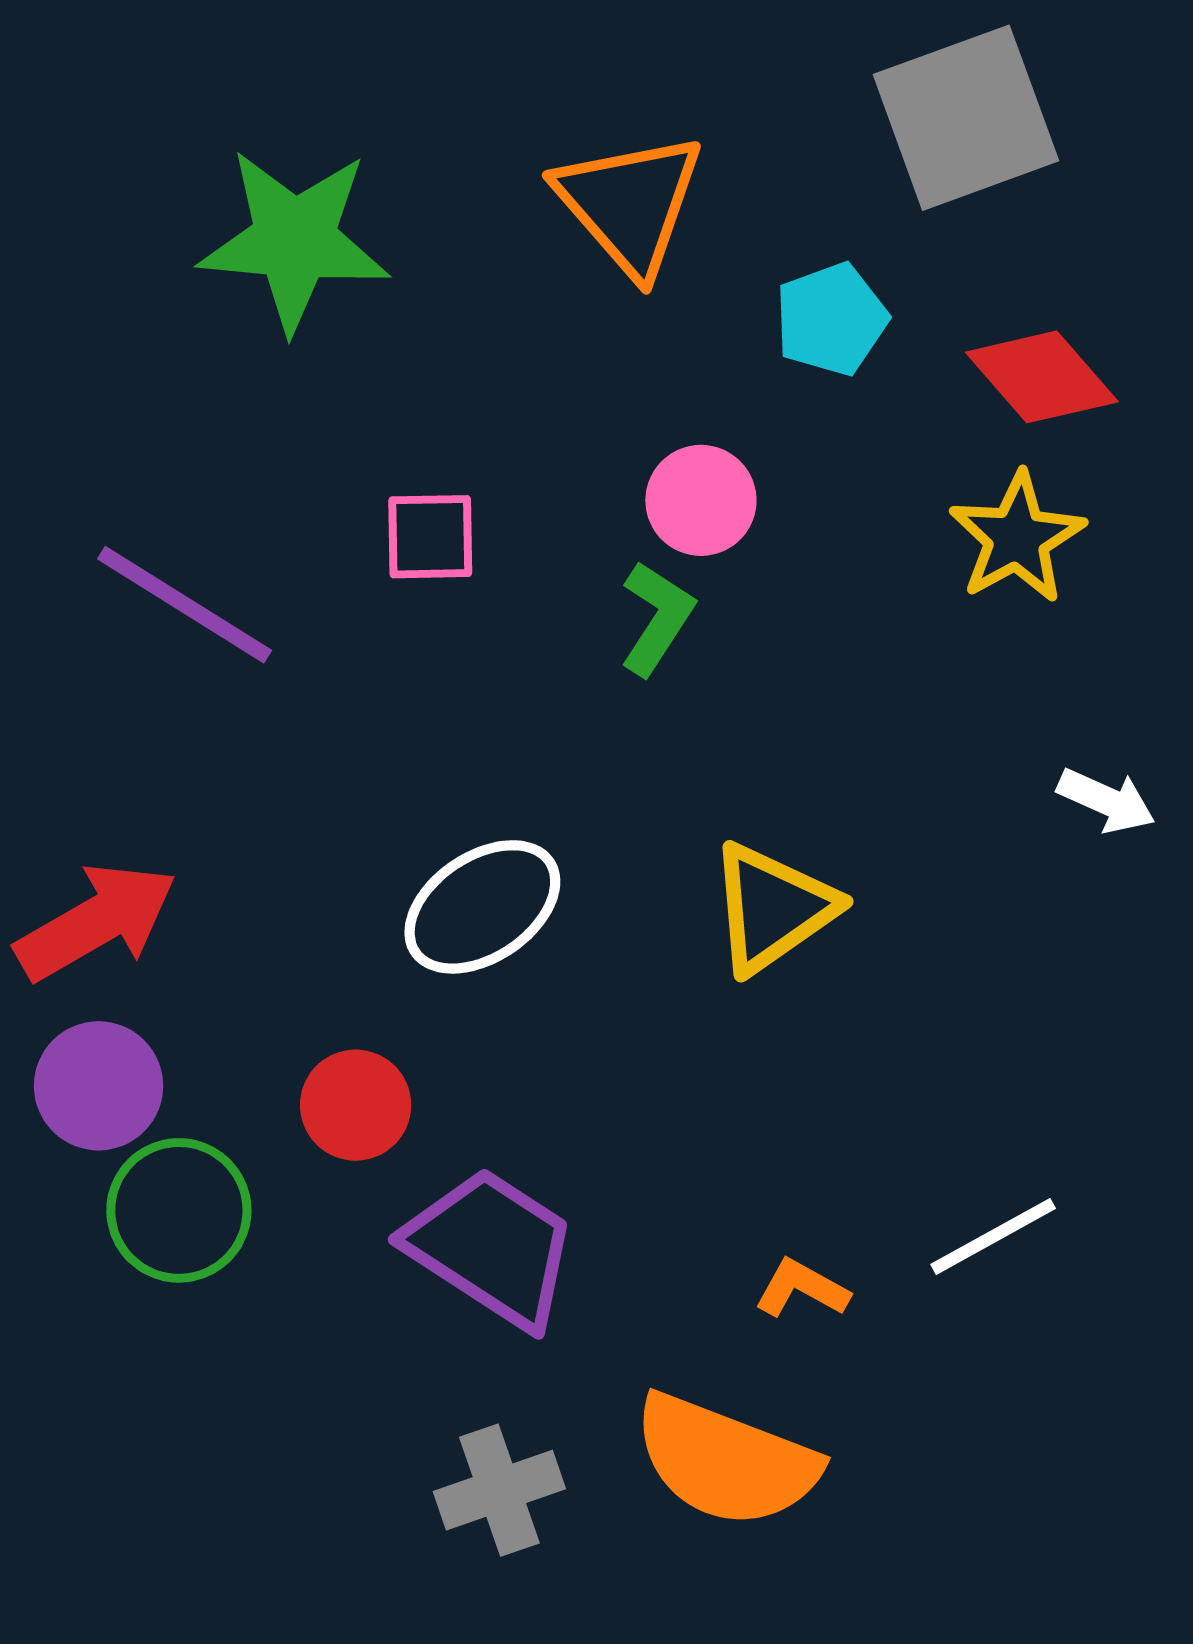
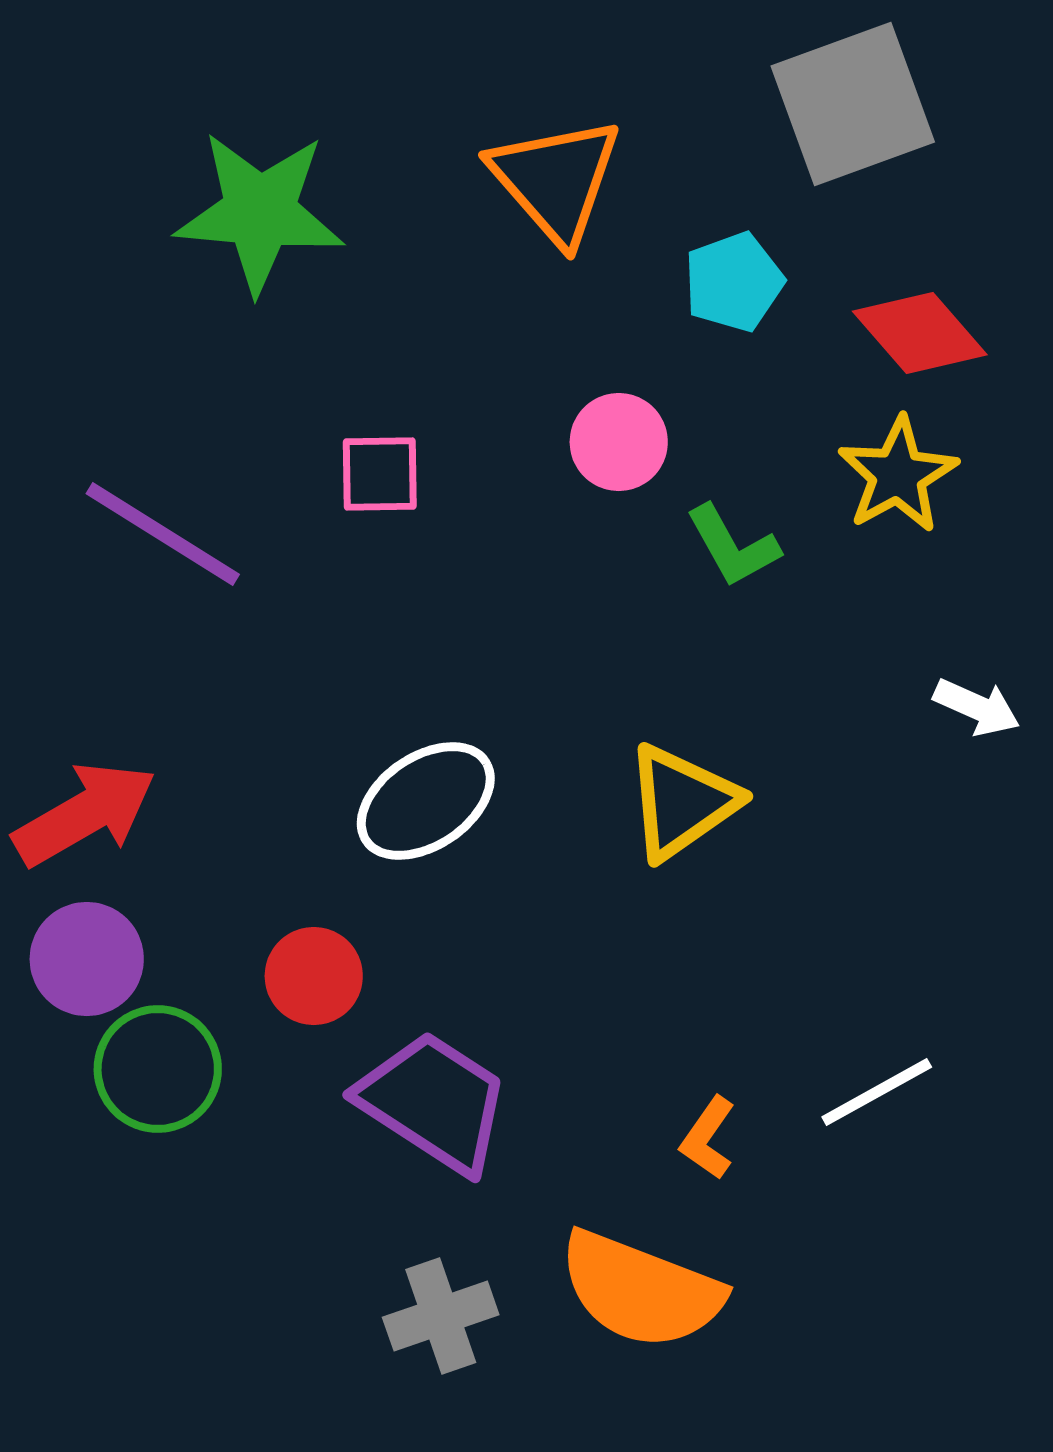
green L-shape: (657, 618) -> (733, 546), moved, turned 118
orange L-shape: (802, 1289) -> (708, 1138), turned -84

